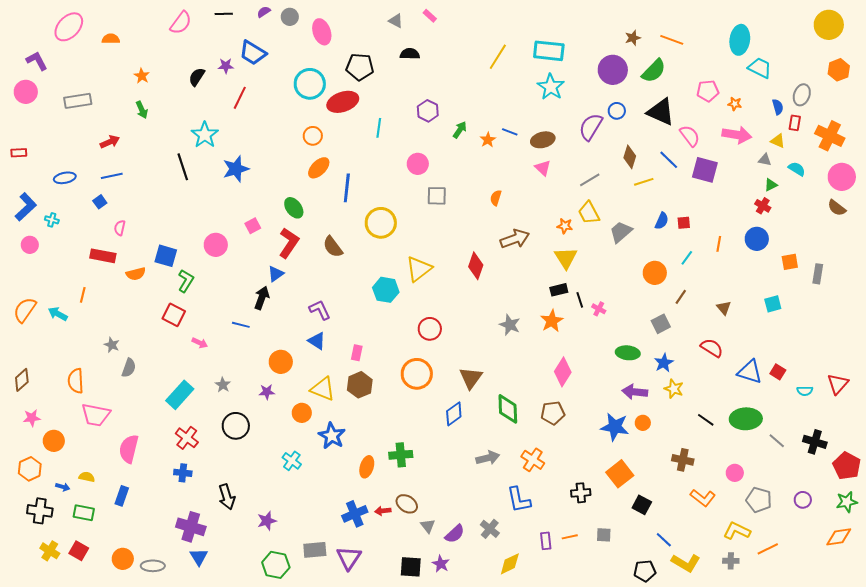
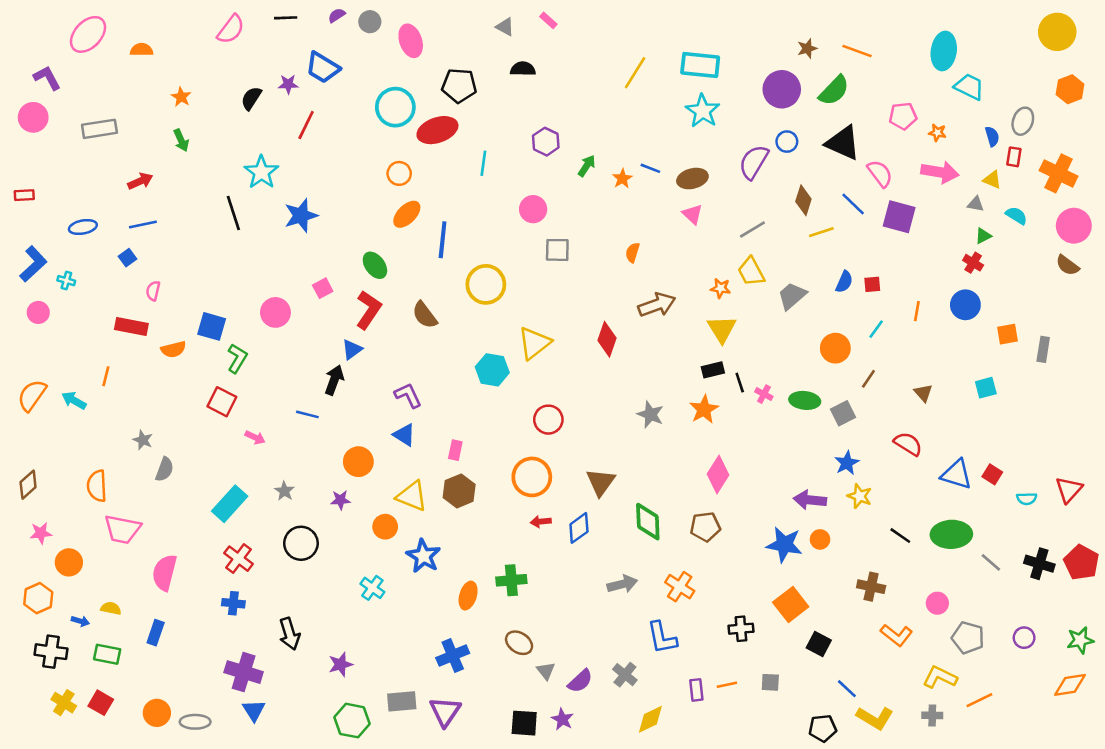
green ellipse: (628, 353) -> (805, 400), moved
red pentagon: (847, 466) -> (1081, 562), moved
red arrow: (383, 511) -> (541, 522), moved

